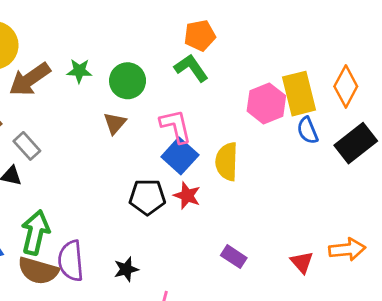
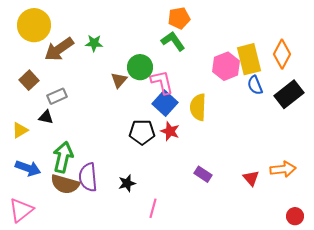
green circle: (128, 81) -> (140, 67), moved
gray rectangle: (27, 146) -> (57, 96), turned -72

